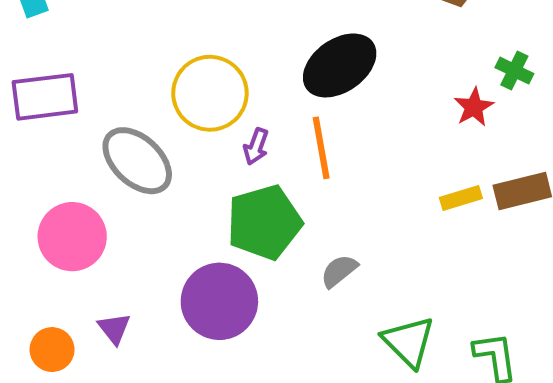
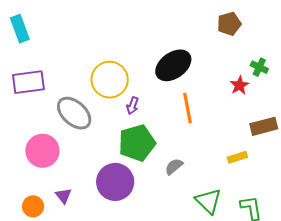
orange line: (321, 148) -> (187, 108), moved
yellow rectangle: (461, 198) -> (237, 157), moved

